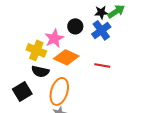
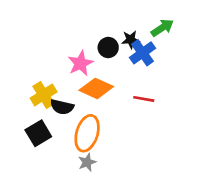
black star: (101, 12) -> (131, 40), moved
yellow cross: (36, 50) -> (44, 95), moved, turned 36

